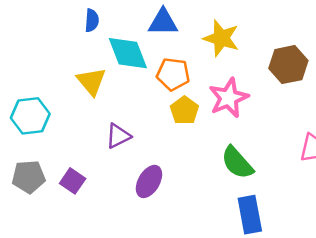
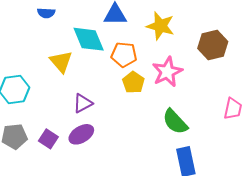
blue semicircle: (92, 20) -> (46, 13), moved, turned 90
purple ellipse: (149, 181) -> (81, 134), moved, turned 30

